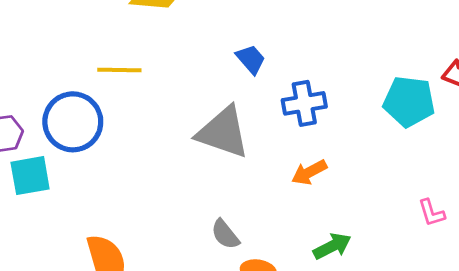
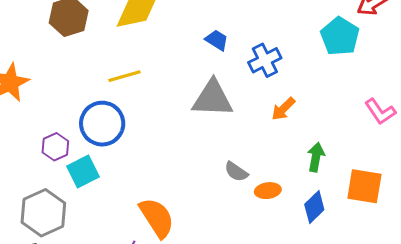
cyan pentagon: (409, 101) -> (340, 36), turned -30
pink L-shape: (432, 213) -> (380, 112), size x1.4
green arrow: (332, 246) -> (316, 157), turned -36

